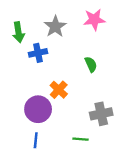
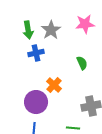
green arrow: (18, 32) -> (28, 30), moved

